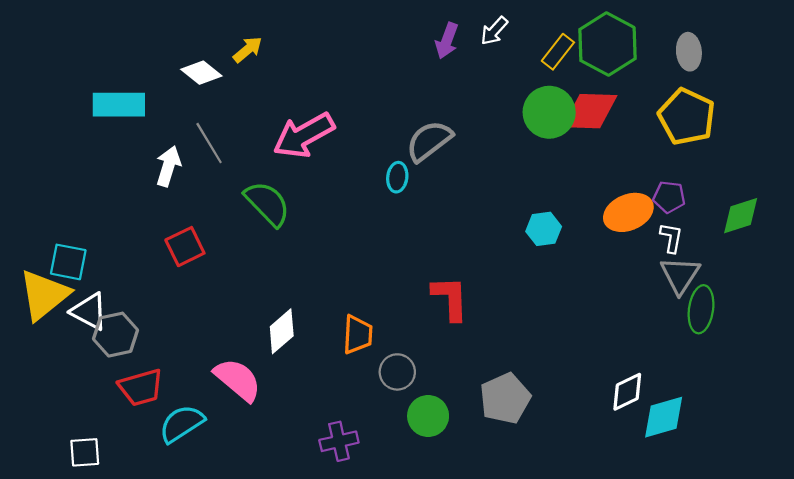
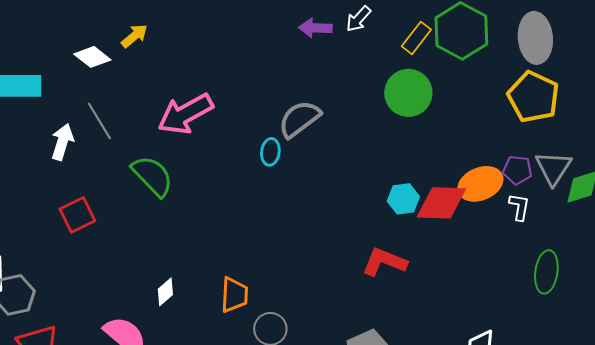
purple arrow: (447, 41) -> (315, 28), turned 72
gray ellipse: (689, 52) -> (535, 38), size x1.5
red diamond: (590, 111) -> (441, 203), moved
gray triangle: (680, 275) -> (553, 168), moved
red L-shape: (450, 298) -> (384, 262), moved, turned -66
white diamond: (282, 331) -> (165, 292), size x0.7

